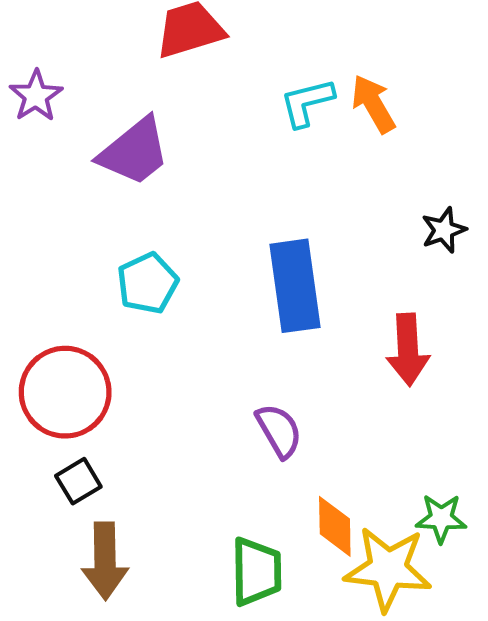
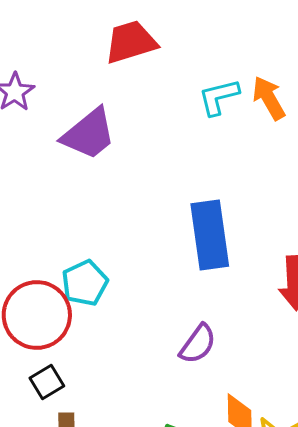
cyan pentagon: (147, 283) -> (85, 283), moved
purple semicircle: (279, 431) -> (198, 344), turned 66

